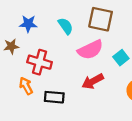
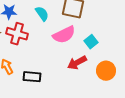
red cross: (40, 62) -> (17, 34), moved
red arrow: (93, 81) -> (77, 63), moved

